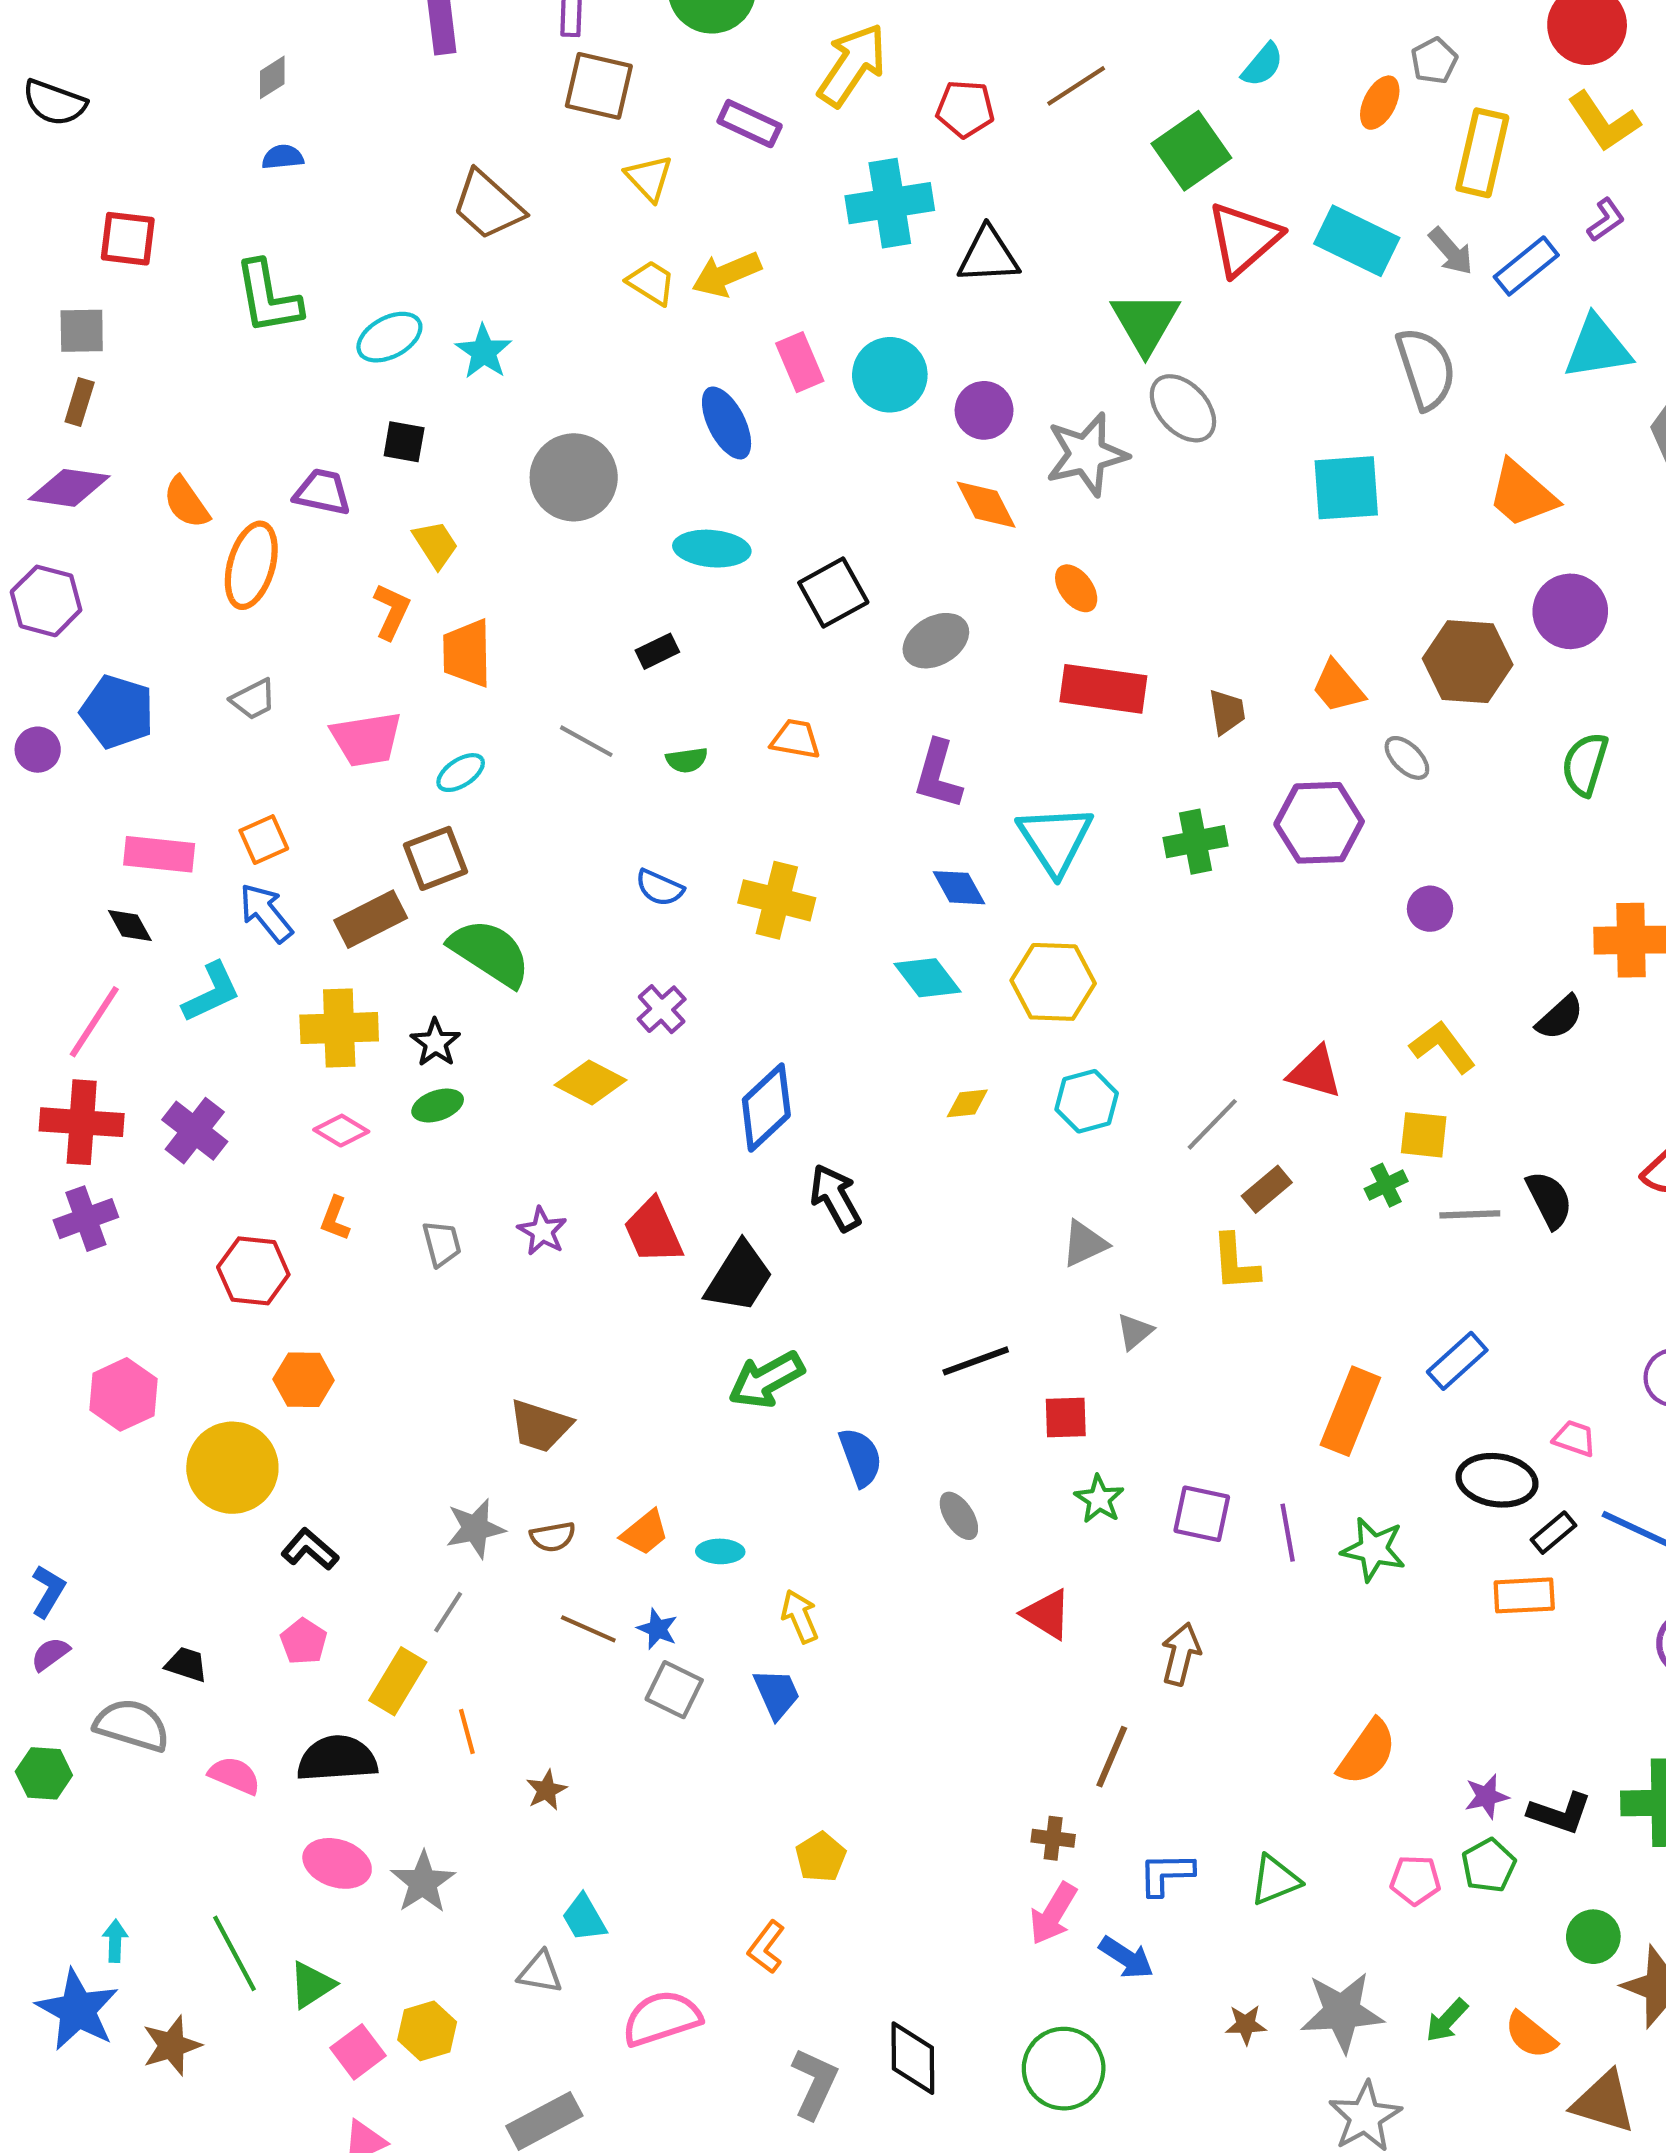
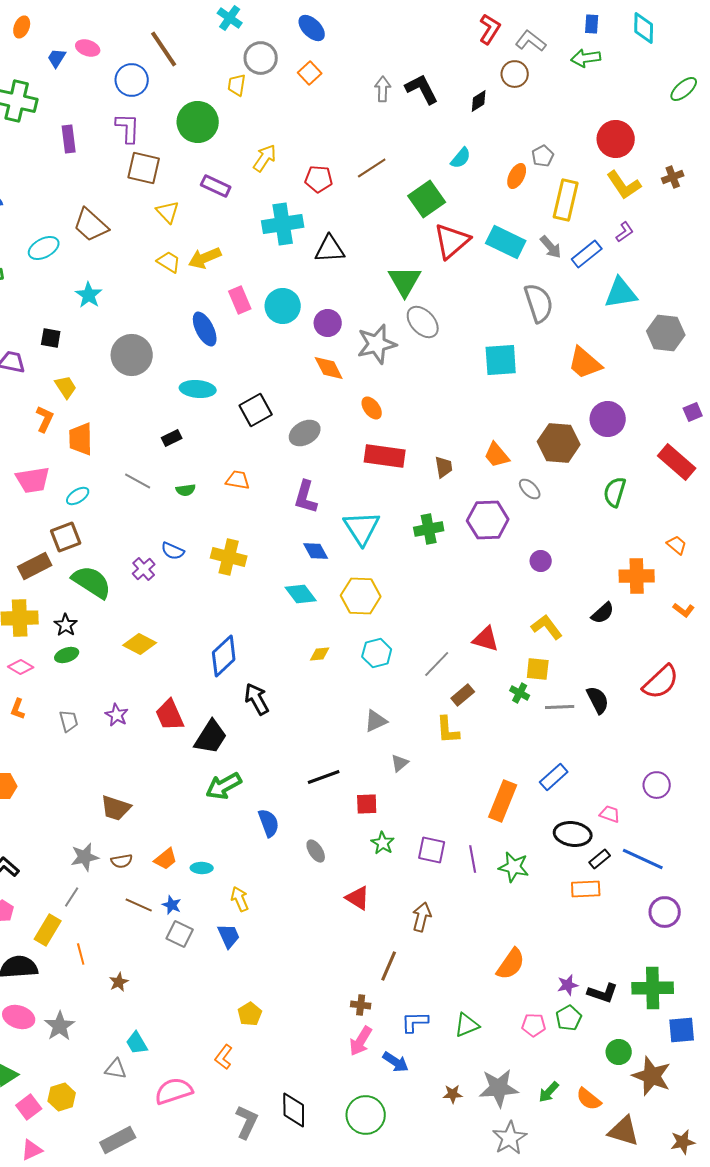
yellow arrow: (852, 65) -> (265, 158), size x0.7
cyan ellipse: (389, 337) -> (44, 248), moved
purple cross: (662, 1009) -> (144, 569), moved
green cross: (1386, 1185) -> (520, 693), turned -36

